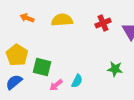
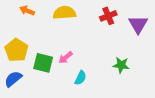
pink arrow: (56, 85) -> (66, 58), moved

